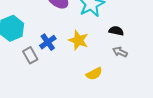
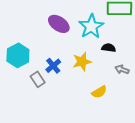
black semicircle: (116, 31) -> (109, 48), moved
yellow star: (78, 40) -> (82, 62), turned -30

